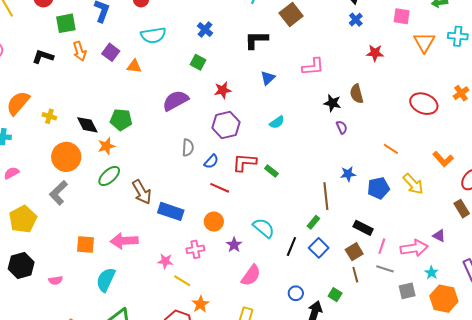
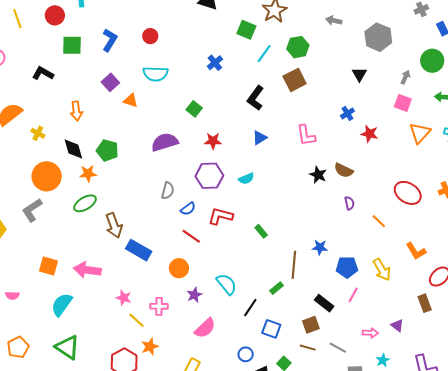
blue cross: (356, 20) -> (347, 113), moved
blue cross: (205, 30) -> (215, 63), moved
black L-shape: (256, 40) -> (256, 98), turned -65
orange arrow: (80, 51) -> (76, 111), moved
pink L-shape: (313, 67) -> (306, 135), turned 75
brown semicircle: (357, 94) -> (344, 170), turned -60
cyan semicircle: (277, 122) -> (246, 179), moved
purple semicircle: (342, 127) -> (349, 203), moved
orange line: (391, 149) -> (379, 221), moved
green rectangle: (271, 171) -> (261, 231), moved
pink line: (382, 246) -> (353, 295), moved
blue square: (319, 248) -> (271, 329), moved, turned -36
pink arrow: (414, 248) -> (370, 333), size x0.6
pink cross: (195, 249) -> (159, 306), moved
brown line: (355, 275) -> (308, 348), turned -70

